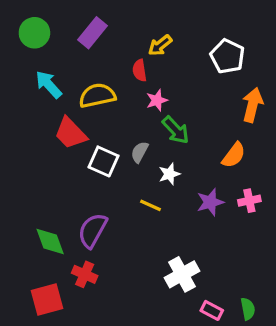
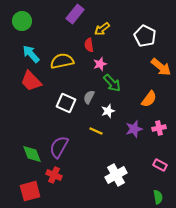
purple rectangle: (93, 33) -> (75, 14), moved
orange arrow: (253, 105) -> (161, 67), turned 115
red trapezoid: (71, 133) -> (31, 81), moved
pink rectangle: (212, 310) -> (160, 165), moved

